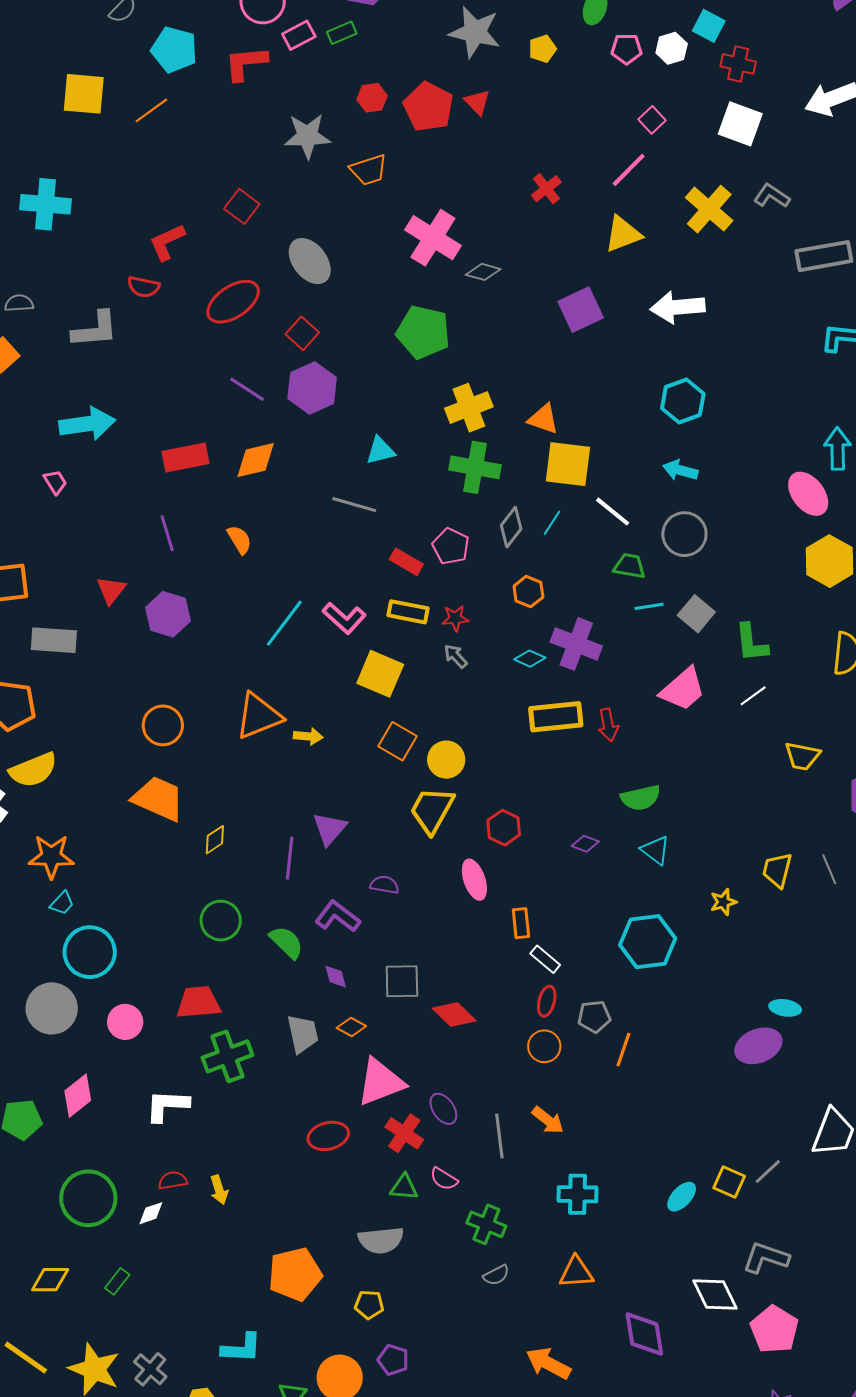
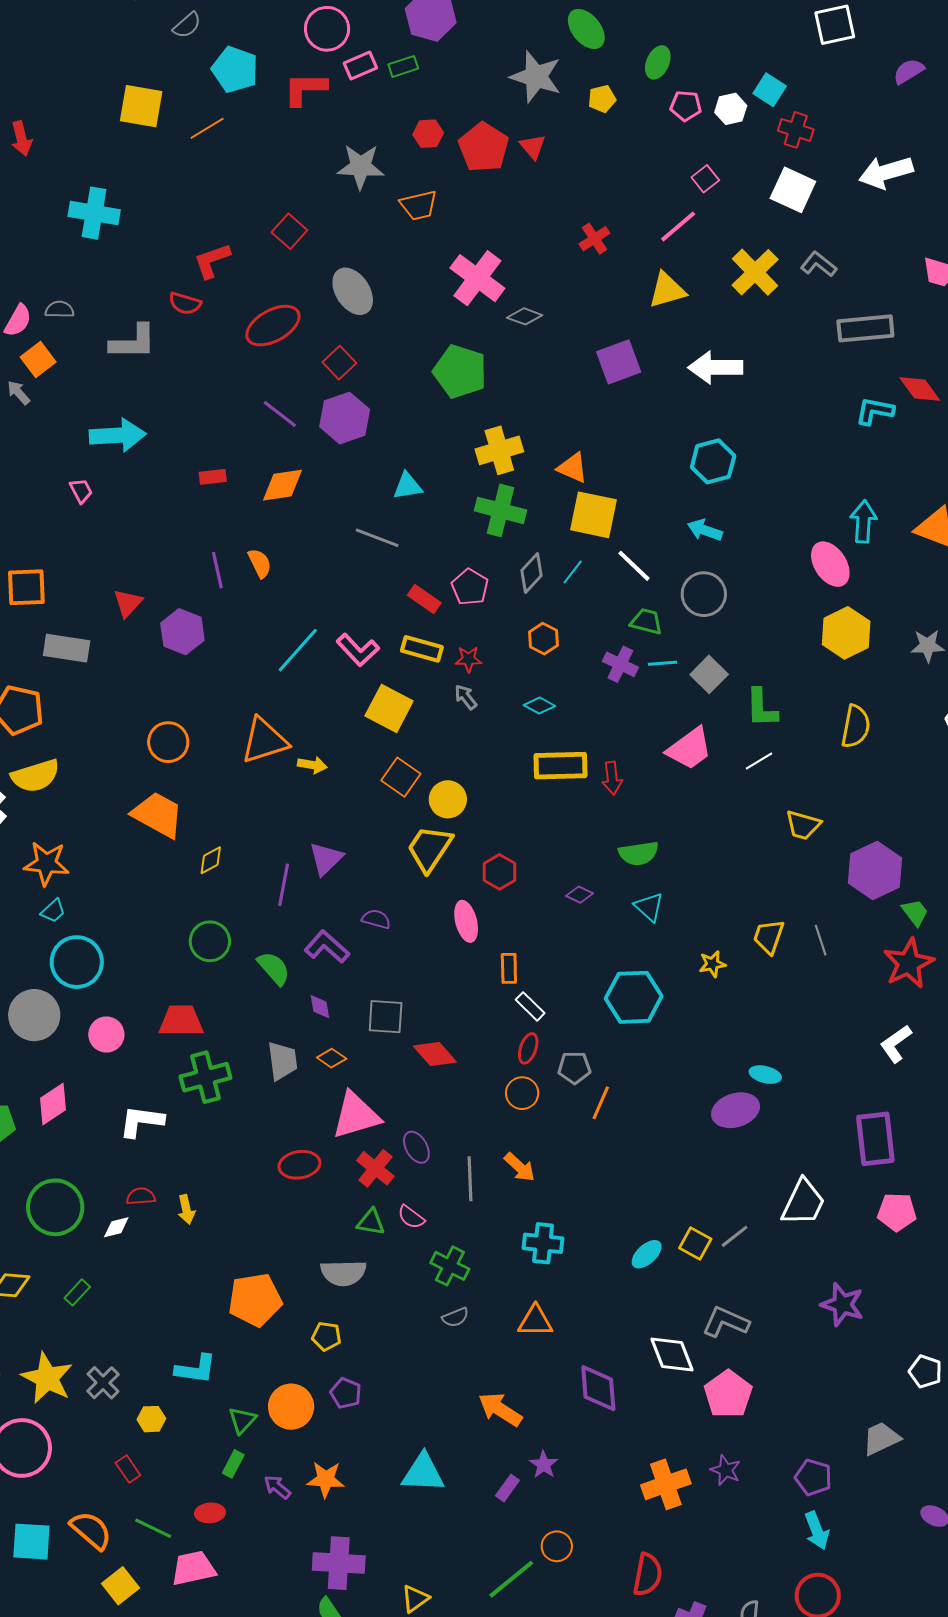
red rectangle: (186, 457) -> (213, 477), size x0.6
purple line: (167, 533) -> (217, 570), moved
purple cross: (576, 644) -> (620, 664), moved, size x0.7

